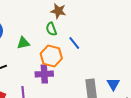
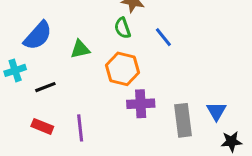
blue line: (74, 43) -> (163, 37), moved
purple cross: (44, 74) -> (141, 104), moved

